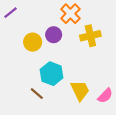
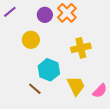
purple circle: (54, 35) -> (45, 15), moved
yellow cross: (90, 36) -> (81, 48), moved

